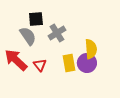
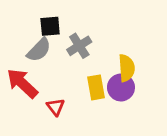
gray semicircle: (28, 36) -> (39, 50), turned 78
red triangle: (40, 65) -> (56, 107), moved

